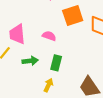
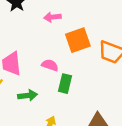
green rectangle: (56, 63) -> (65, 84), moved

